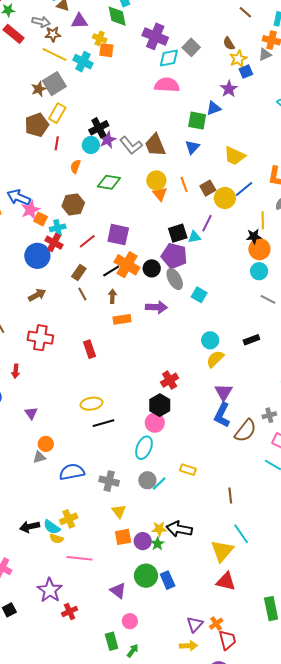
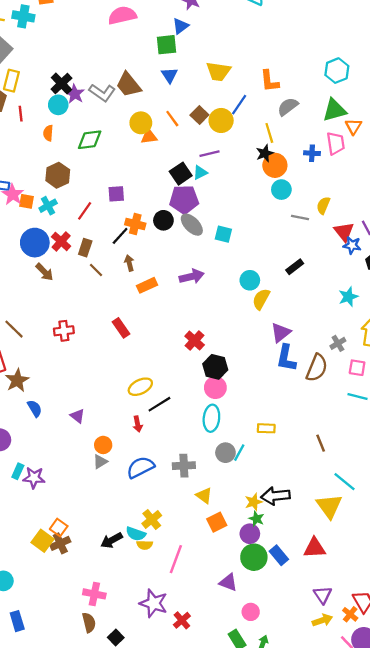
orange triangle: (160, 194) -> (149, 136), turned -42
purple line: (207, 223) -> (210, 154), turned 66
purple square: (118, 235) -> (116, 194), size x0.7
red cross: (54, 243) -> (61, 241), moved, turned 30
orange cross: (127, 265) -> (135, 224), size x0.7
brown arrow: (37, 295) -> (44, 272), moved, turned 90
purple arrow: (156, 307) -> (192, 276), moved
red cross: (40, 338) -> (64, 331), size x0.7
red arrow: (16, 371) -> (138, 424), moved
red cross: (170, 380) -> (195, 340), moved
purple triangle: (224, 392) -> (281, 333), turned 36
purple circle: (143, 541) -> (250, 534), moved
pink line: (79, 558) -> (176, 559), turned -60
red triangle: (226, 581) -> (314, 548), moved
orange cross: (216, 624) -> (350, 614), moved

